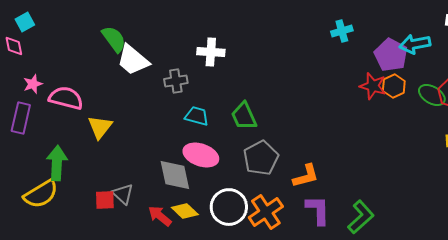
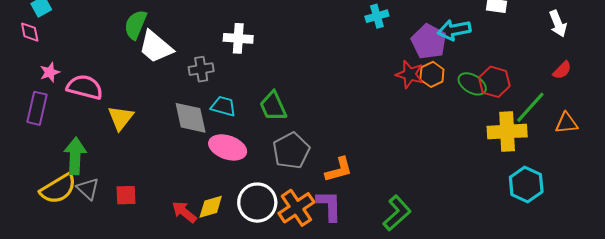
green semicircle: (114, 39) -> (136, 25), turned -120
gray diamond: (175, 175) -> (191, 118), moved
gray triangle: (123, 194) -> (88, 189), moved
purple L-shape: (318, 210) -> (329, 206), moved
yellow diamond: (185, 211) -> (211, 207), turned -60

